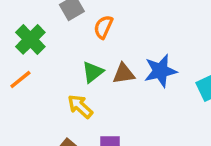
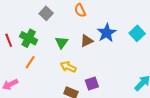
orange semicircle: (103, 27) -> (80, 10), moved, turned -32
green triangle: (93, 72) -> (62, 42), moved

